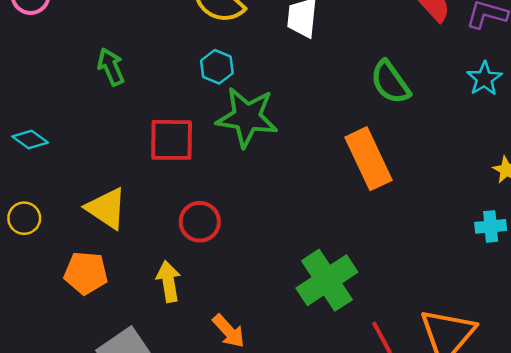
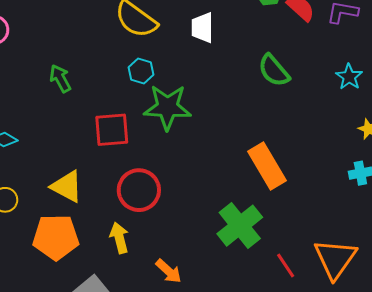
cyan star: (484, 79) -> (349, 77), moved
orange rectangle: (368, 159) -> (267, 166), moved
red circle: (200, 222) -> (139, 190), size x1.4
orange pentagon: (86, 273) -> (56, 237), size x1.4

